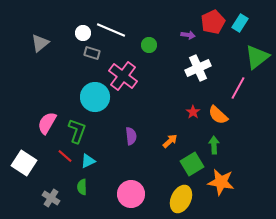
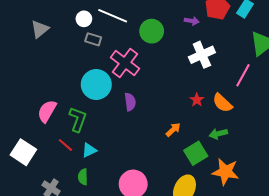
green circle: (149, 45) -> (152, 31), size x1.5
purple semicircle: (131, 136) -> (130, 102), moved
green arrow: (214, 145) -> (218, 134), turned -102

